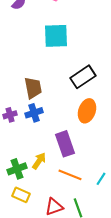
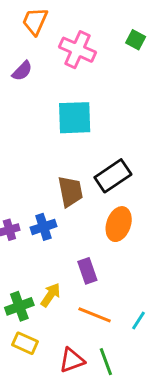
brown trapezoid: (33, 88) -> (70, 191), moved
purple rectangle: (65, 144) -> (87, 271), size x0.7

